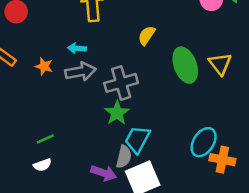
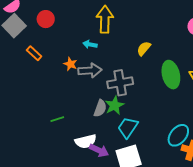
cyan arrow: (77, 48) -> (90, 44), moved
orange star: (44, 66) -> (70, 64), moved
gray semicircle: (124, 157) -> (100, 108), moved
white semicircle: (42, 165) -> (86, 141), moved, size x1.5

